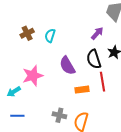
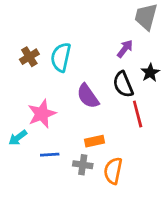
cyan semicircle: (50, 36) -> (61, 57), size x1.5
orange rectangle: (82, 90) -> (94, 141), moved
blue line: (17, 116) -> (50, 155), moved

